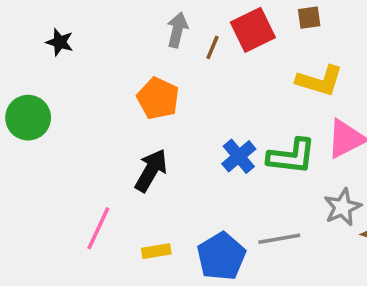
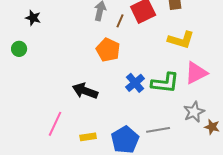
orange pentagon: (158, 98) -> (108, 50), moved
green circle: (28, 118) -> (19, 49), moved, size x0.6
black arrow: (151, 170) -> (85, 91), turned -100

